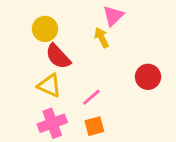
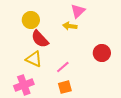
yellow arrow: (102, 38) -> (70, 26), turned -56
pink cross: (52, 123) -> (24, 85), moved

